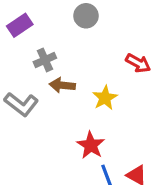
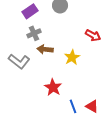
purple rectangle: (20, 25) -> (30, 11), moved
red star: (91, 145) -> (53, 87), moved

